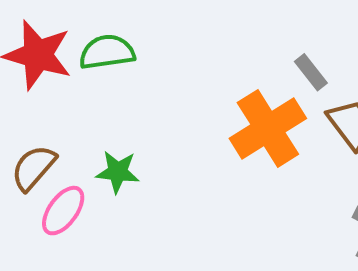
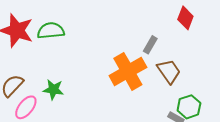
gray rectangle: (311, 72) -> (150, 45), turned 66

